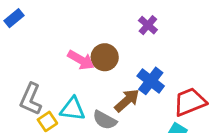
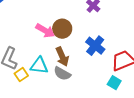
brown arrow: (127, 100) -> (62, 57), moved, turned 108

